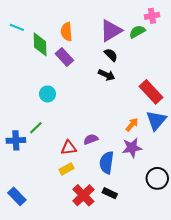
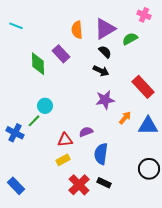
pink cross: (152, 16) -> (144, 15), turned 32
orange semicircle: (66, 32) -> (77, 30), moved
green semicircle: (137, 32) -> (130, 39), moved
green diamond: (40, 44) -> (38, 64), moved
cyan circle: (47, 94) -> (45, 106), moved
blue triangle: (156, 120) -> (148, 126), moved, turned 50
blue cross: (16, 140) -> (15, 133), turned 30
purple star: (132, 148) -> (105, 100), moved

